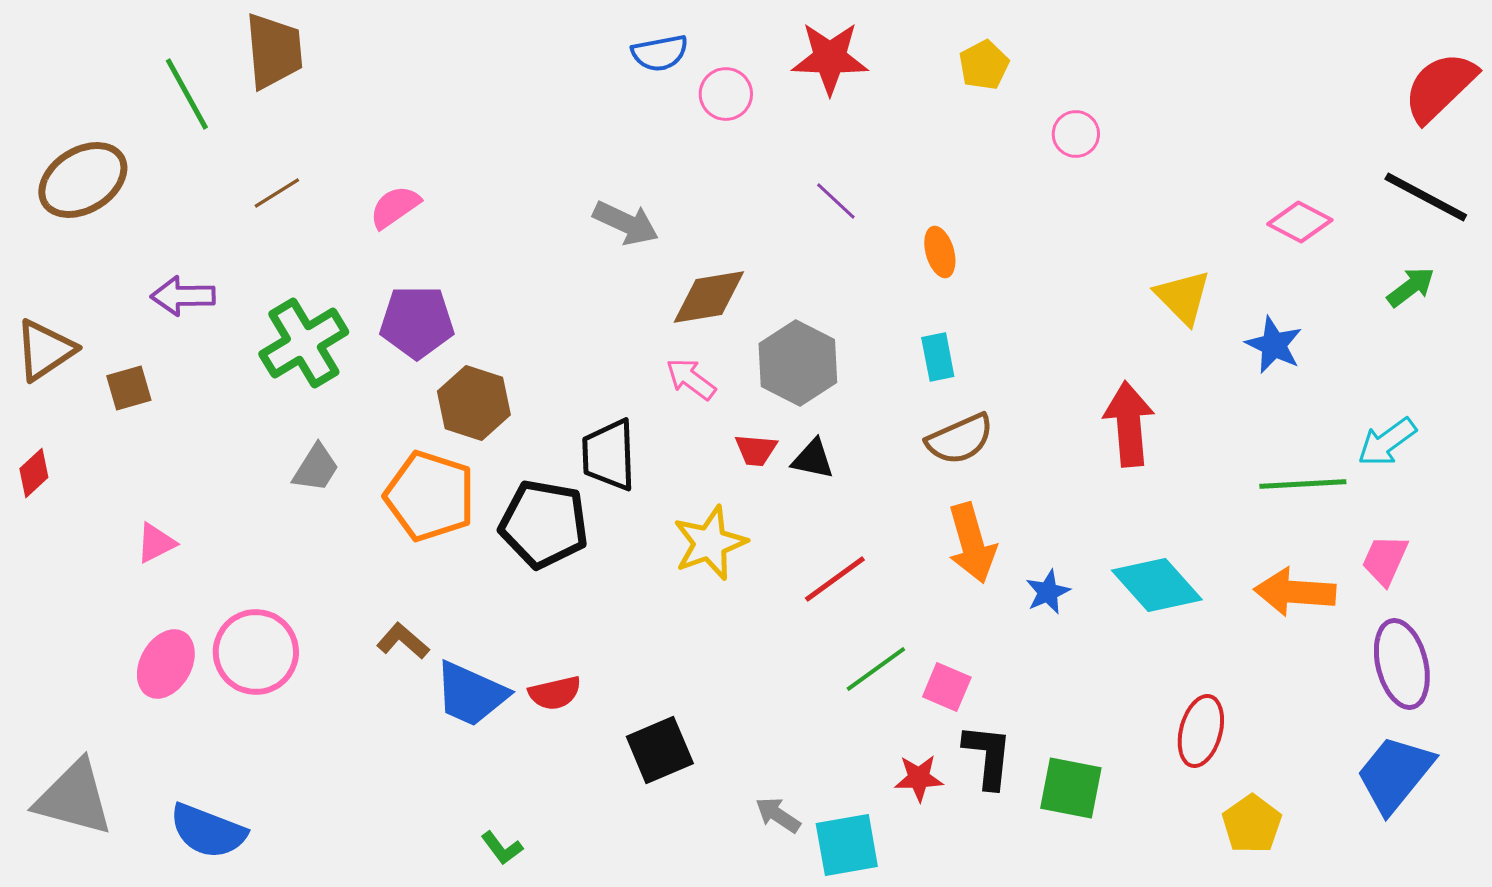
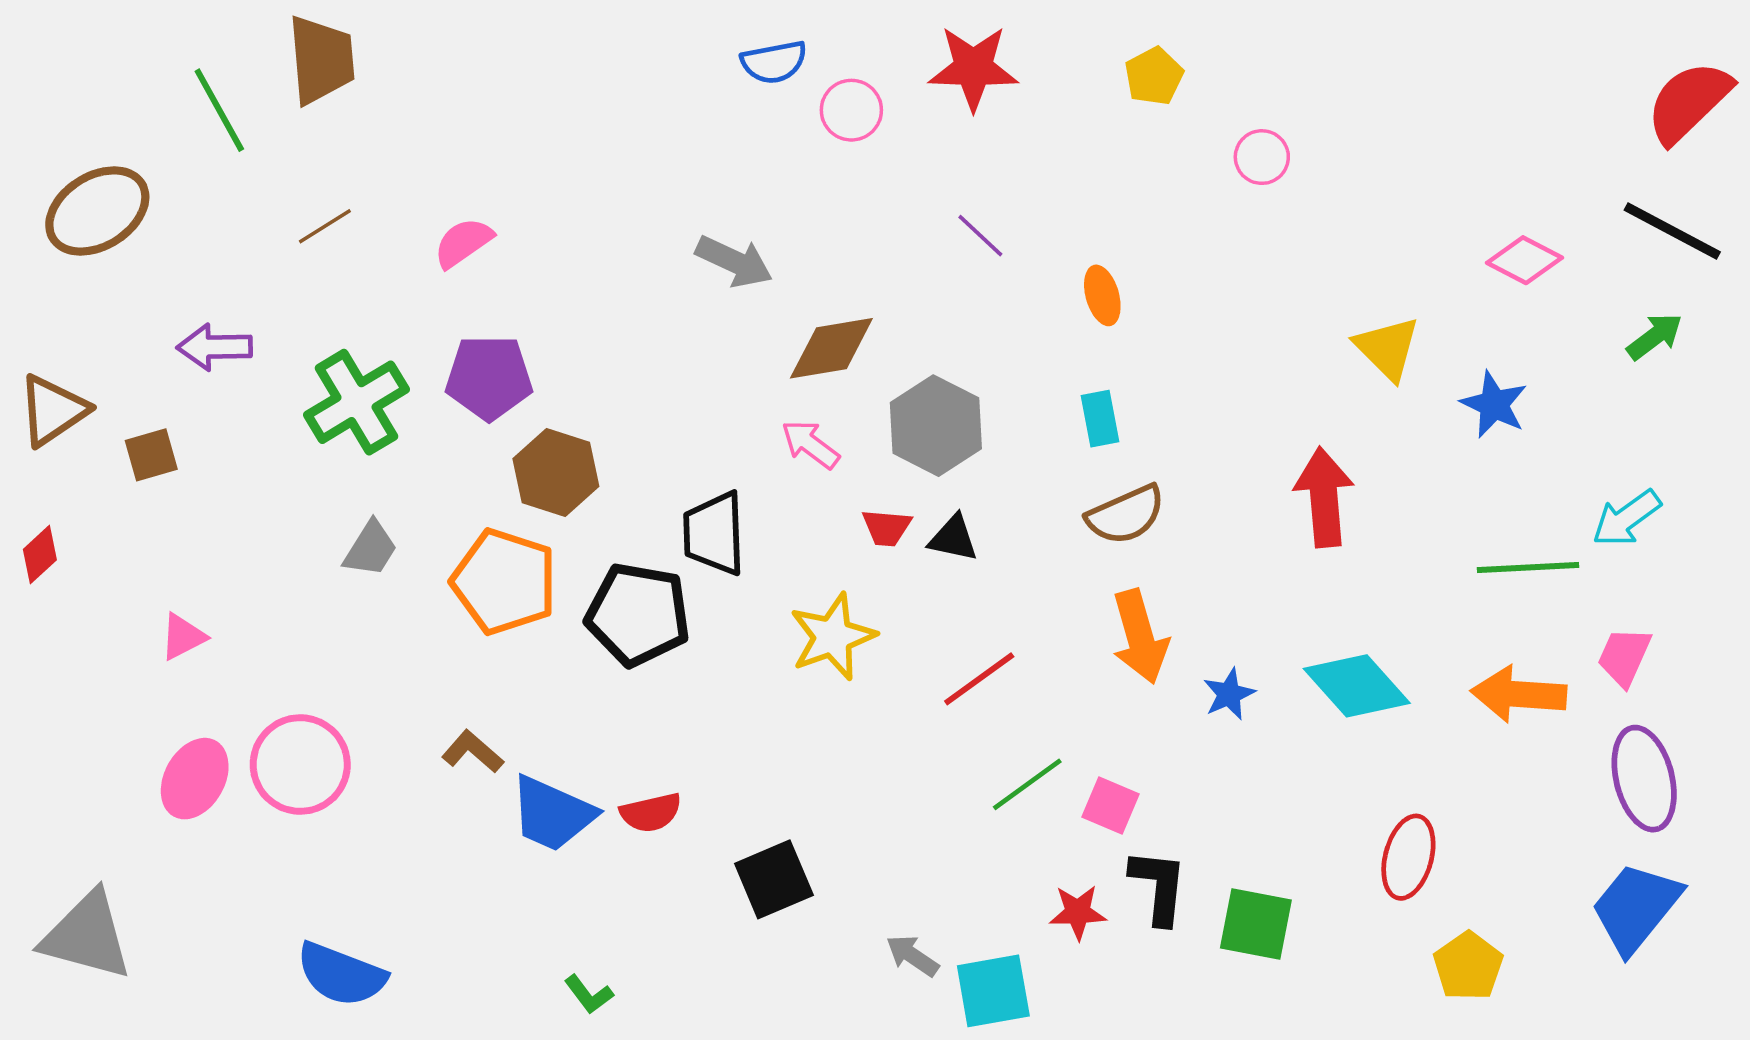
blue semicircle: (208, 831) -> (341, 974), moved

